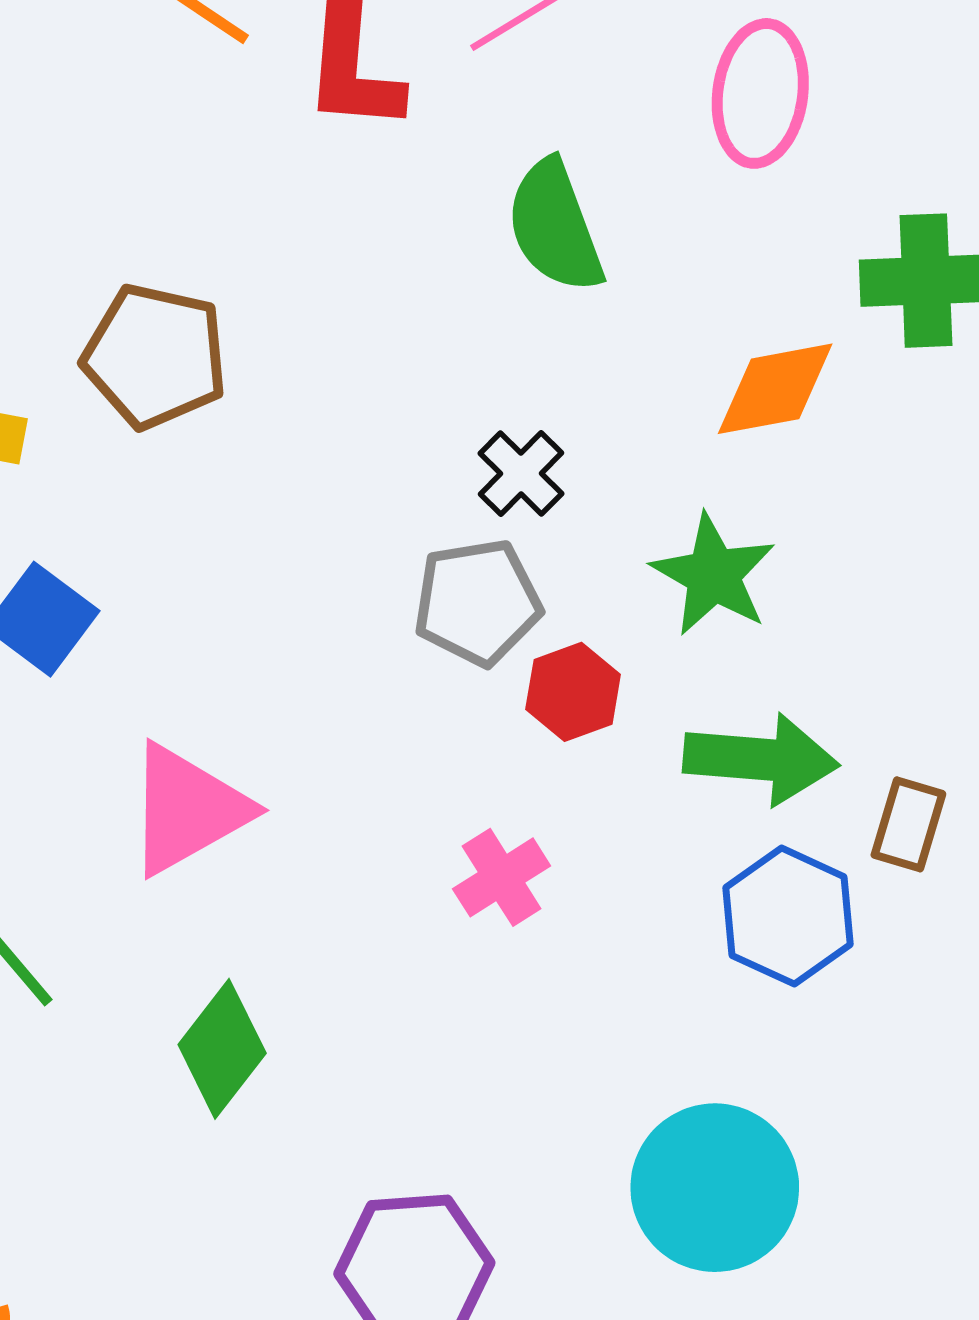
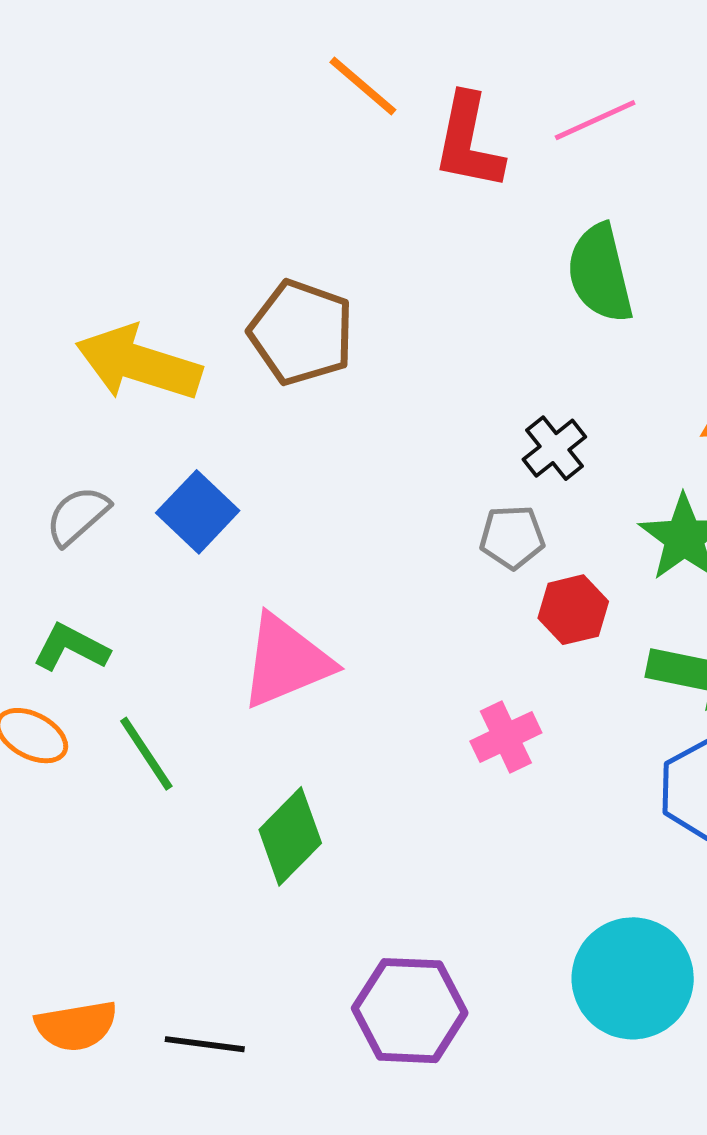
gray pentagon: (477, 602) -> (512, 537), size x0.7

